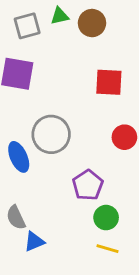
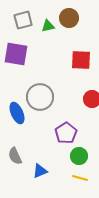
green triangle: (60, 16) -> (48, 26), moved
blue triangle: (34, 241) -> (40, 171), moved

